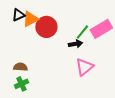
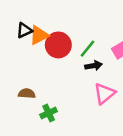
green line: (82, 32) -> (87, 49), moved
green cross: (21, 84) -> (49, 113), moved

